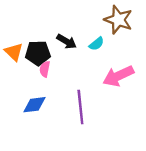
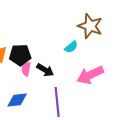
black arrow: (67, 41) -> (45, 70), moved

